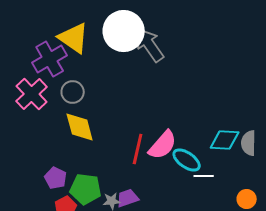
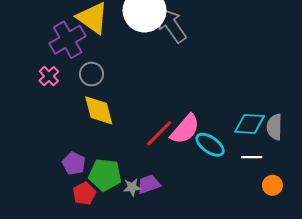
pink cross: (32, 94) -> (49, 76), size x0.6
red line: (138, 149) -> (159, 133), turned 32
white line: (204, 176) -> (252, 157), moved

